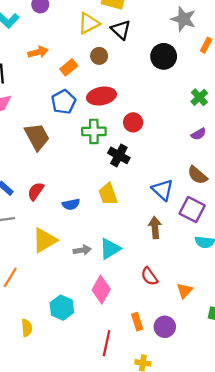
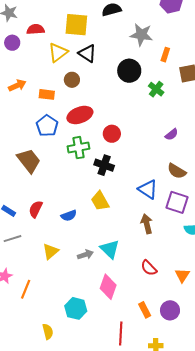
orange rectangle: (69, 67) -> (47, 94), turned 56
green cross: (199, 97) -> (156, 89), moved
yellow triangle: (45, 240) -> (51, 251), size x0.7
cyan triangle: (110, 249) -> (110, 249), turned -35

